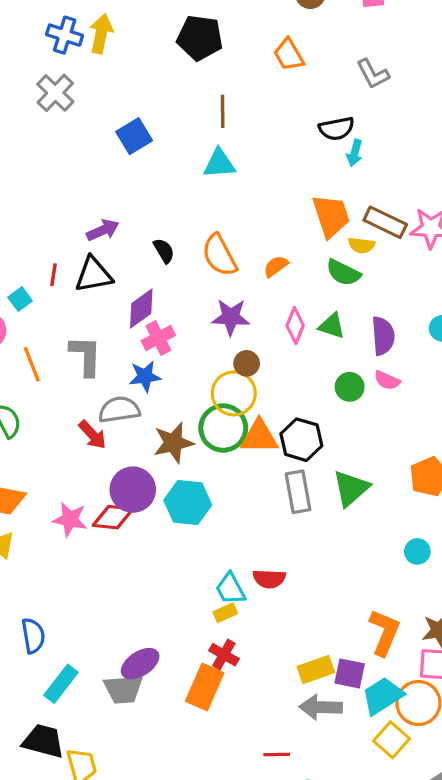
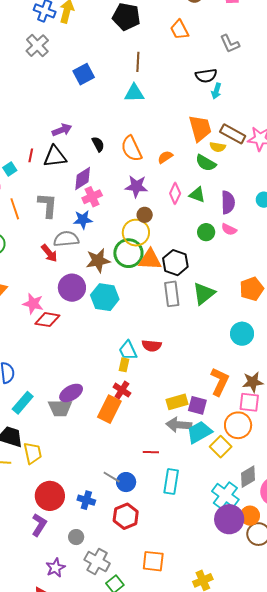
red diamond: (113, 517) -> (47, 320), moved
cyan circle: (417, 551) -> (242, 334), size x1.5
yellow rectangle: (225, 613) -> (124, 365), turned -56
cyan trapezoid: (383, 696) -> (199, 432), moved

